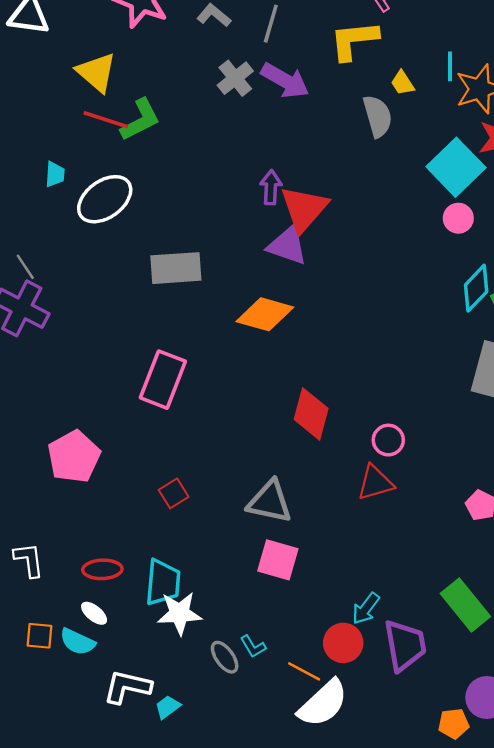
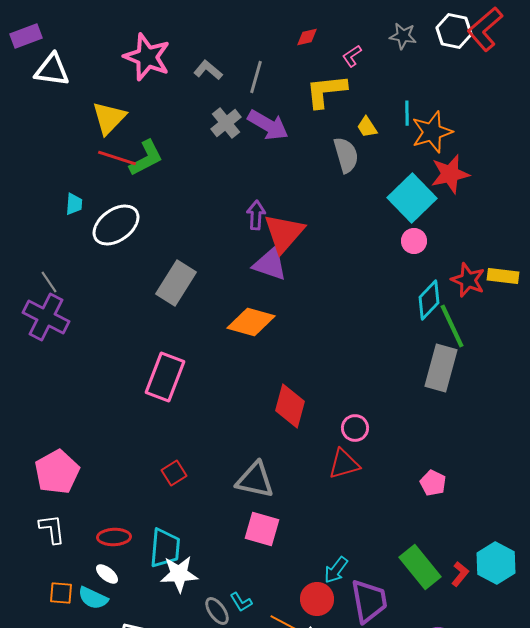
yellow triangle: (96, 72) -> (109, 118), turned 33
gray rectangle: (176, 268) -> (176, 283), turned -54
pink pentagon: (74, 457) -> (57, 472), moved

